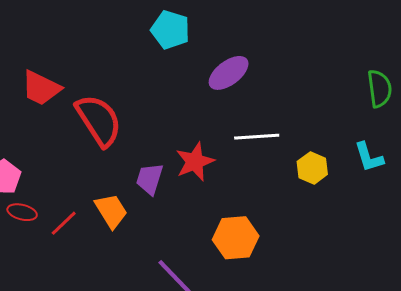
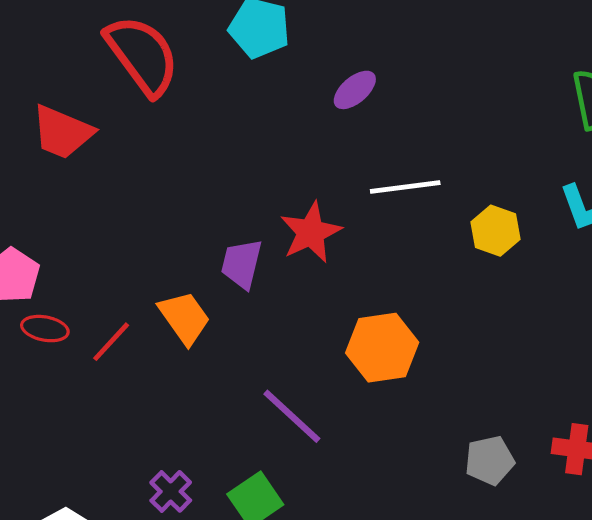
purple ellipse: (229, 73) -> (355, 90), size x0.7
red semicircle: (99, 120) -> (142, 55), moved

